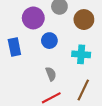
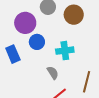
blue circle: (49, 41) -> (37, 42), moved
cyan cross: (81, 54) -> (65, 51), moved

